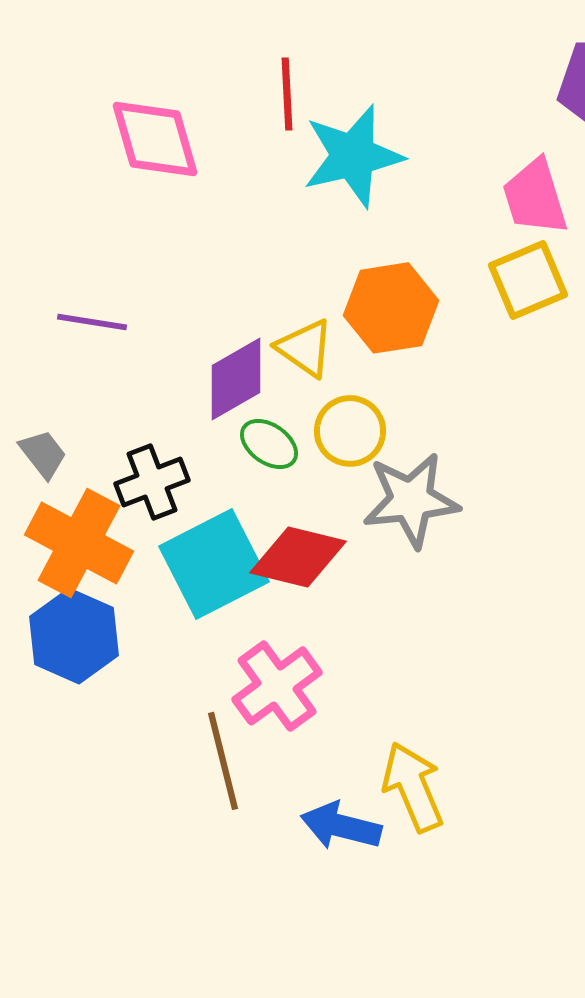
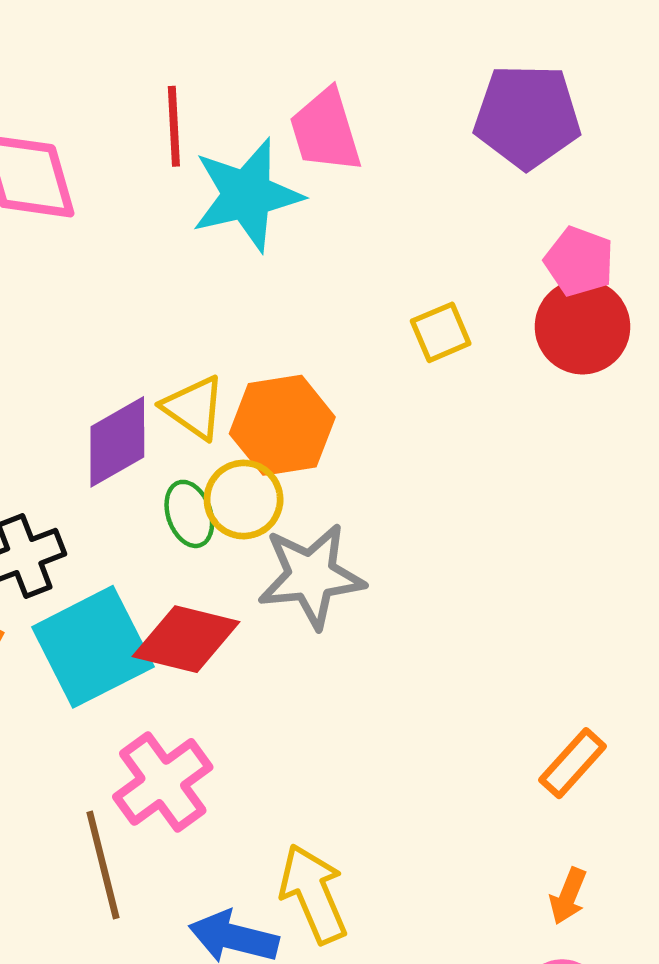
pink trapezoid: (535, 197) -> (326, 131), moved
yellow square: (528, 280) -> (441, 332), size x0.7
orange hexagon: (391, 308) -> (282, 425), moved
green ellipse: (269, 444) -> (189, 514), moved, turned 36

